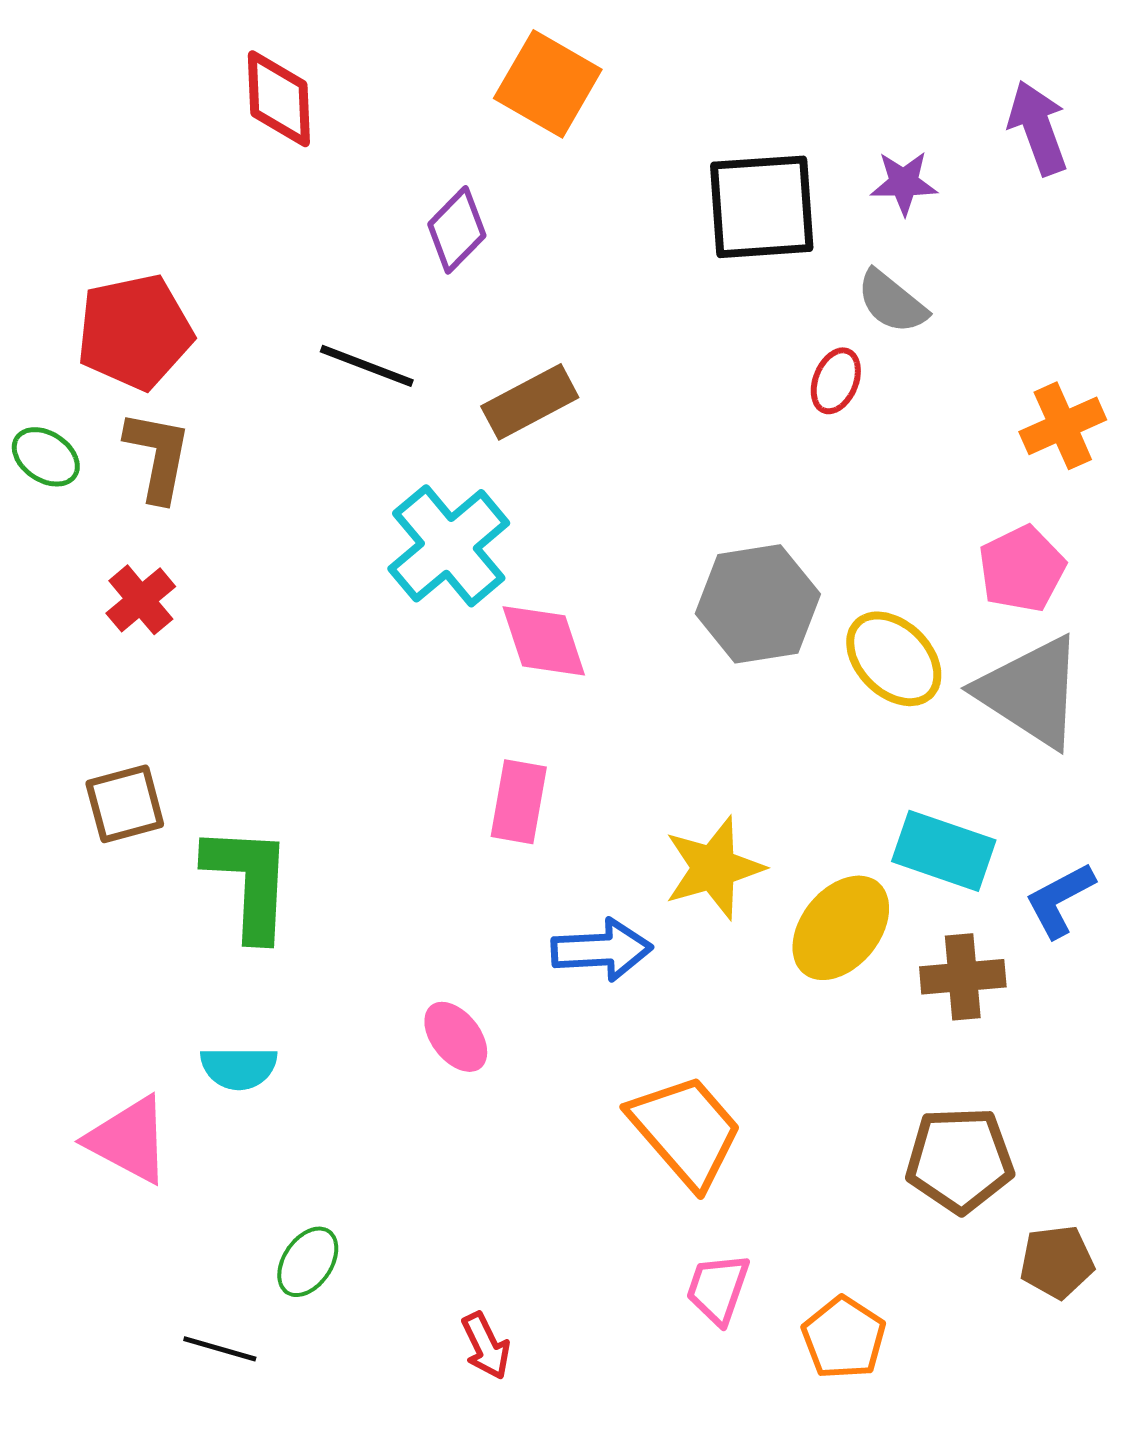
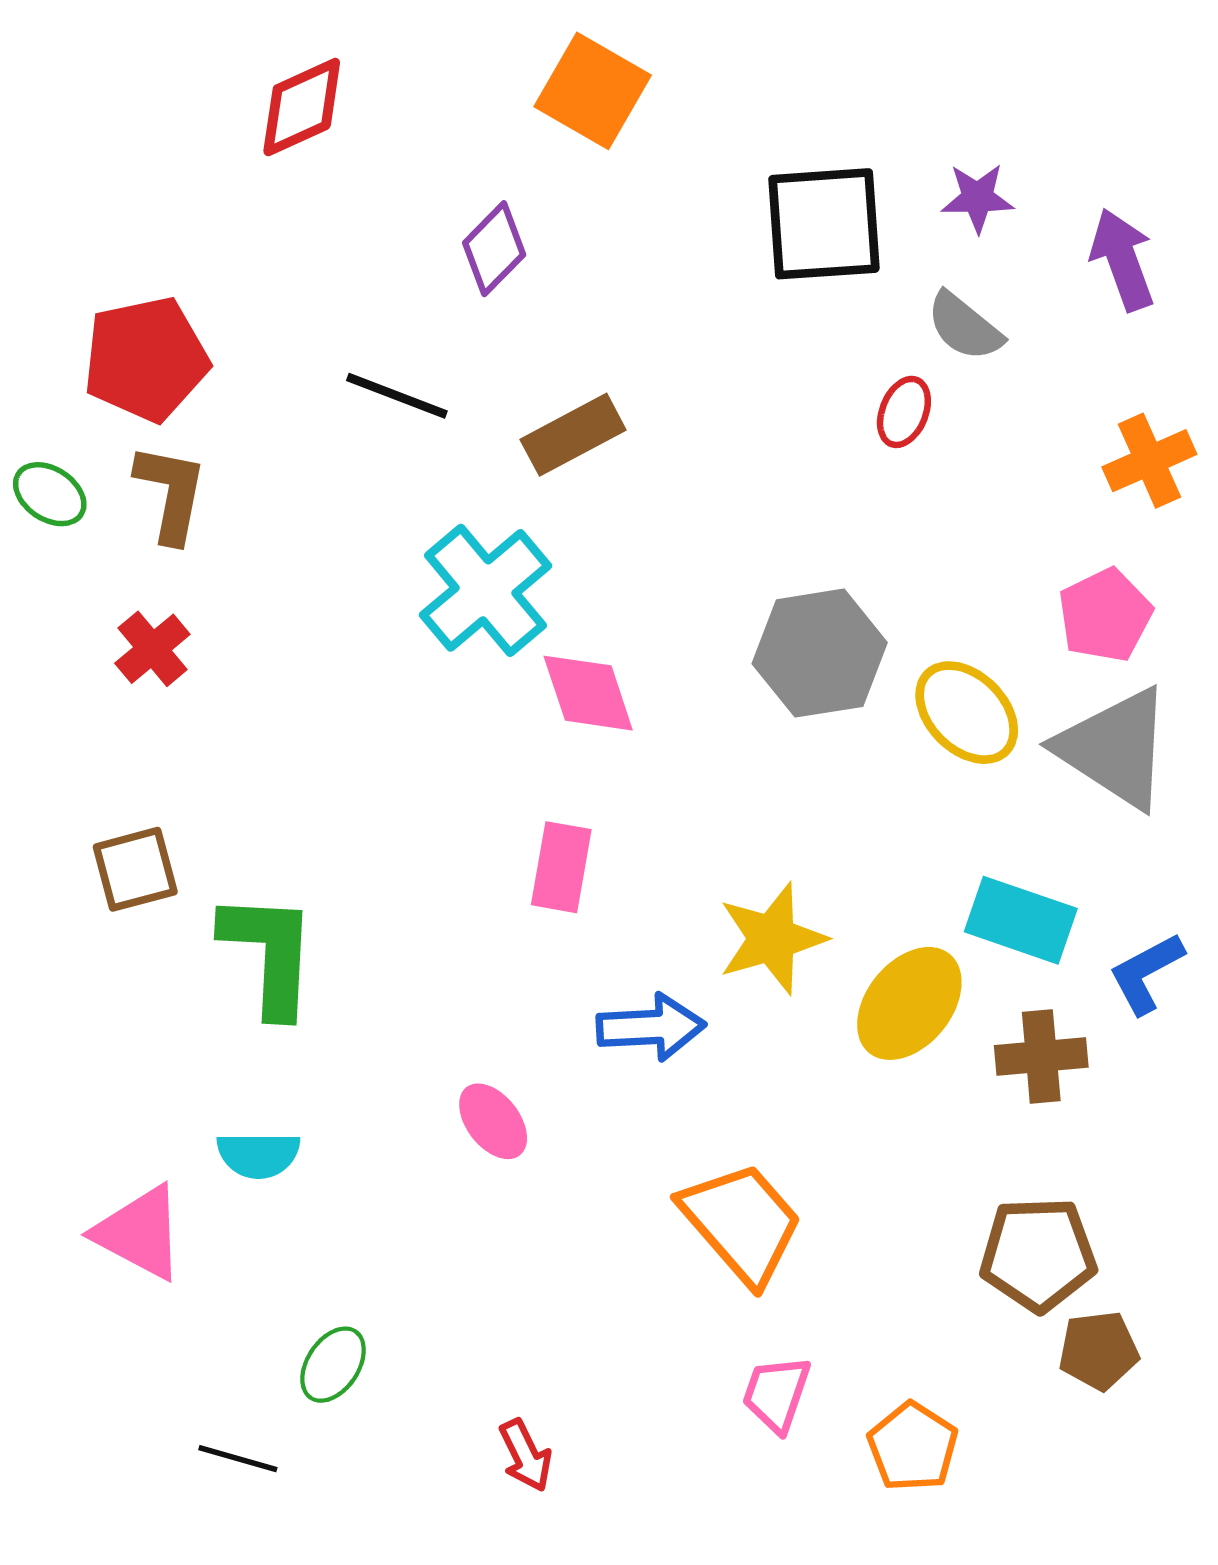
red diamond: (279, 99) -> (302, 107), turned 68
purple arrow: (1038, 128) -> (1122, 260), moved
brown pentagon: (1057, 1262) -> (1099, 1351), moved

